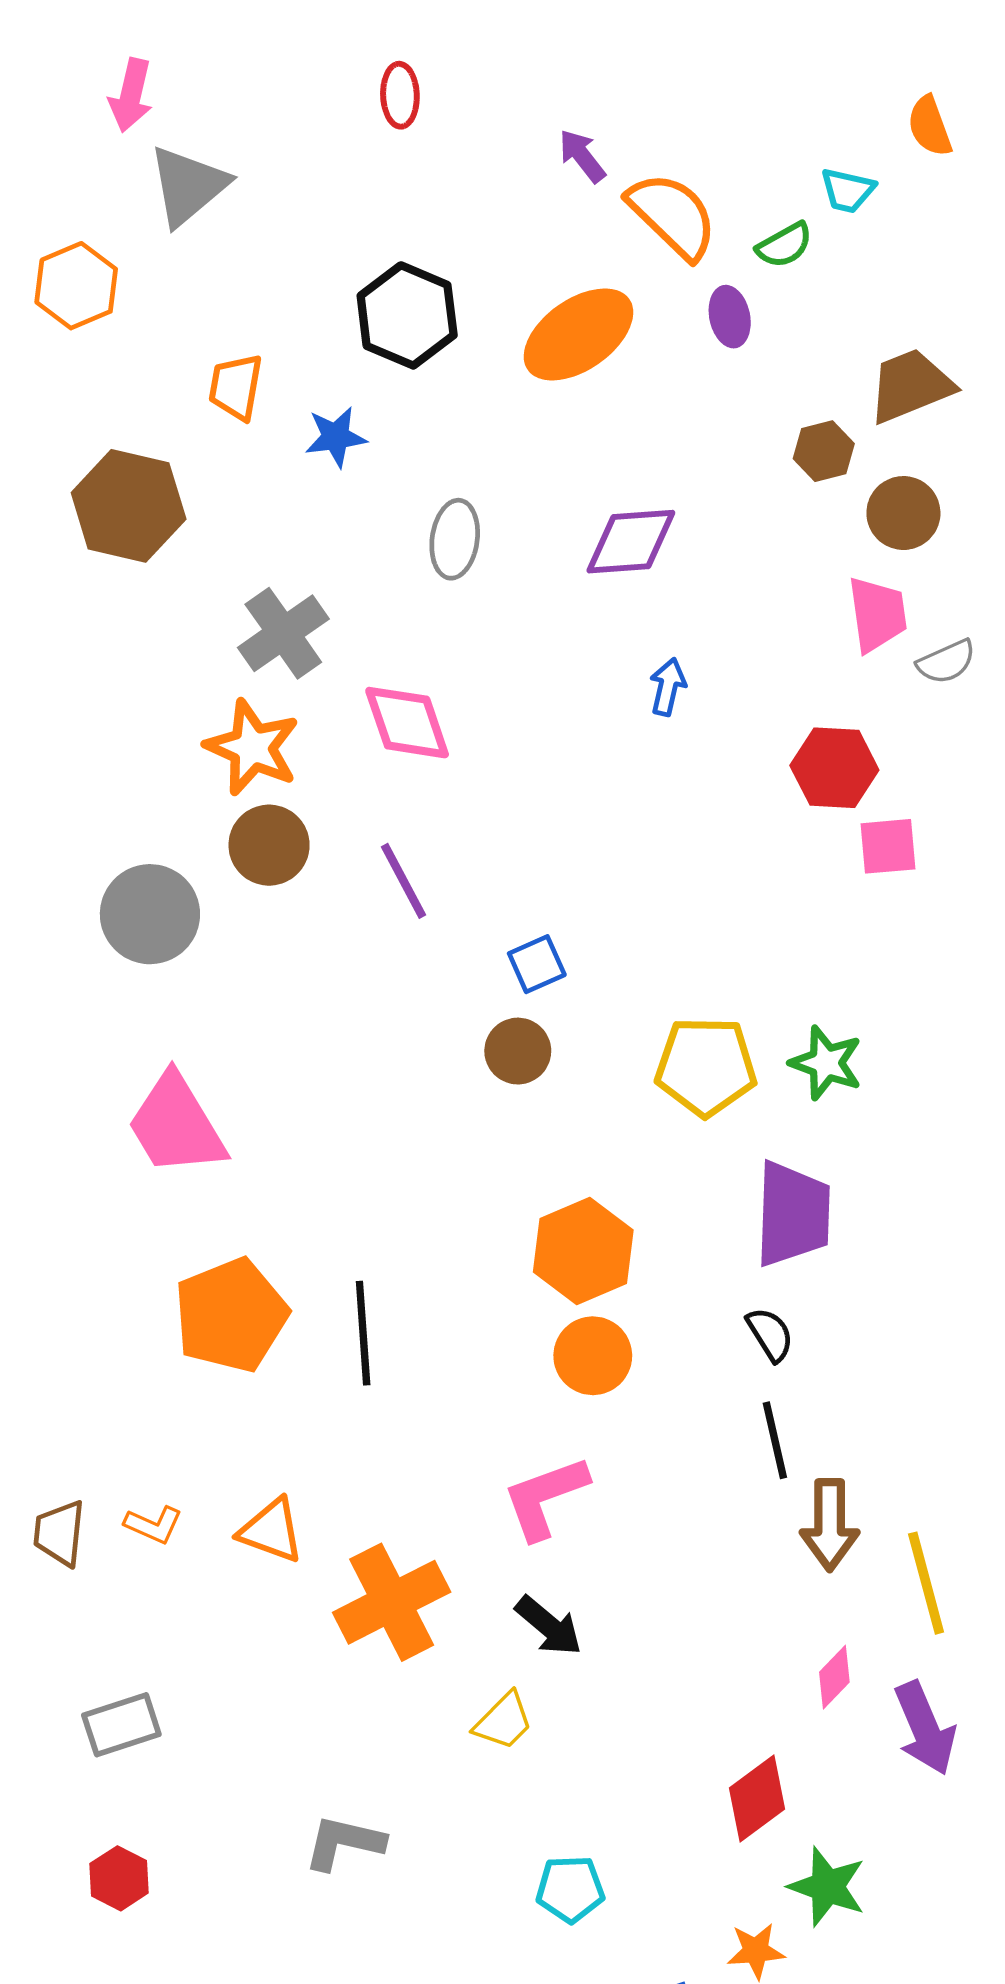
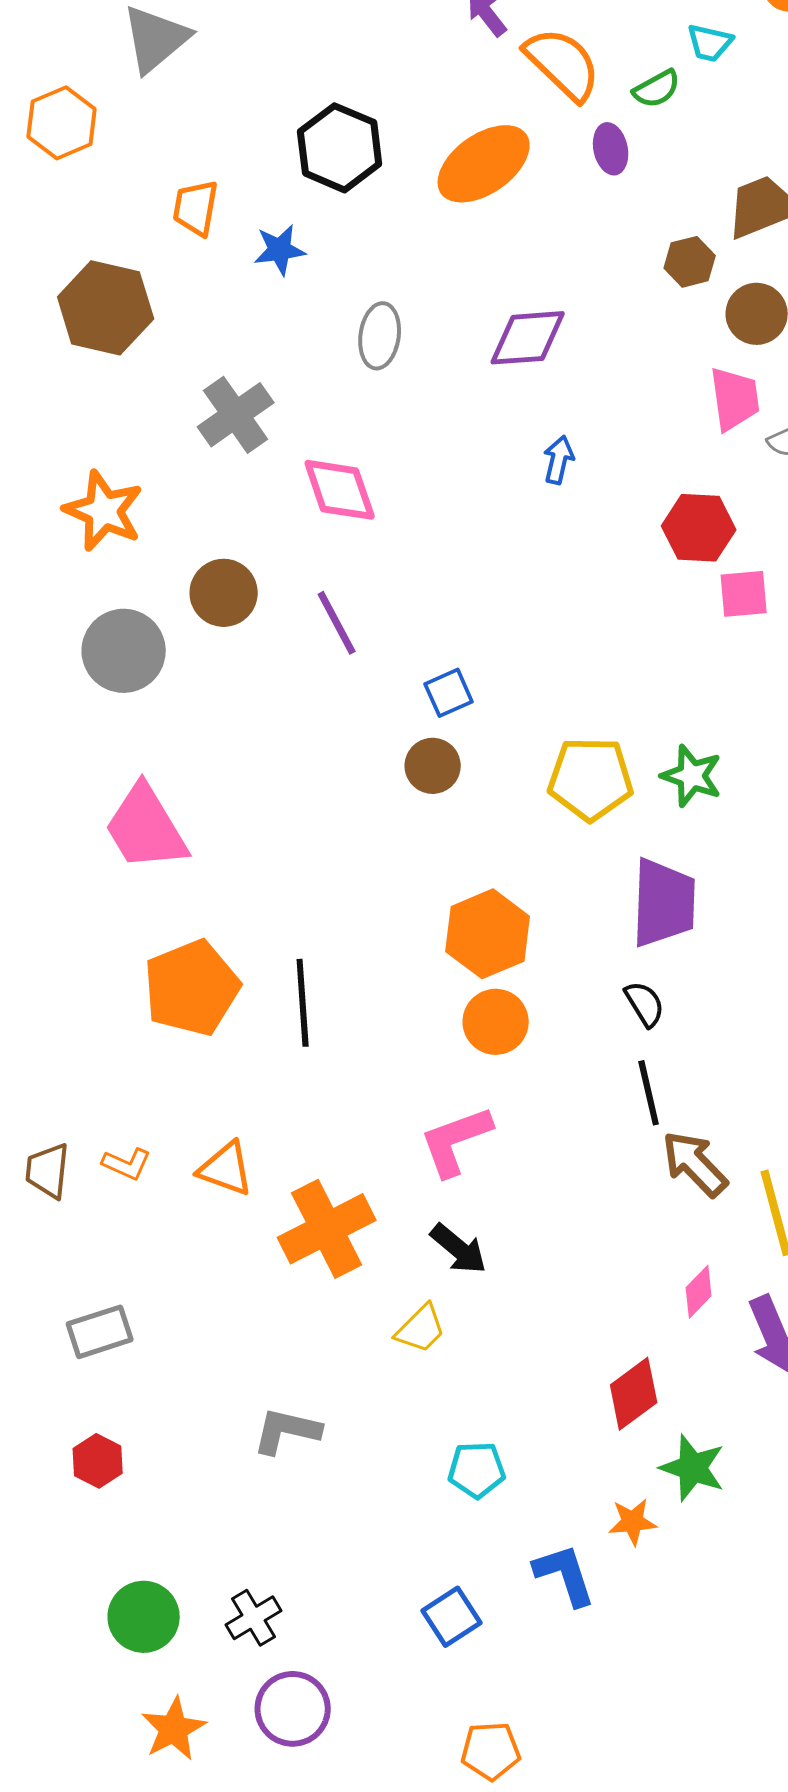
orange star: (252, 748) -> (104, 511), moved
brown arrow: (830, 1525) -> (695, 1164), turned 136

